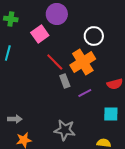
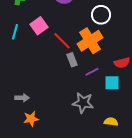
pink square: (40, 34) -> (39, 26), moved
cyan square: (111, 114) -> (112, 83), moved
gray star: (65, 130) -> (83, 103), moved

